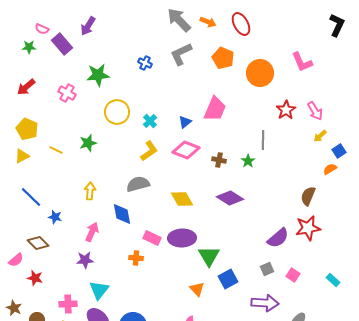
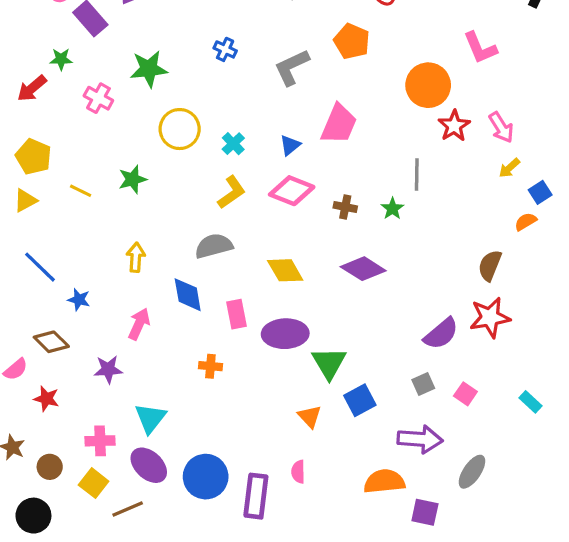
green star: (29, 47) -> (61, 59), moved
gray L-shape: (181, 54) -> (292, 67), moved
orange circle: (260, 73) -> (428, 85), moved
pink rectangle: (152, 238) -> (236, 314), moved, turned 54
purple star: (85, 260) -> (108, 369), moved

